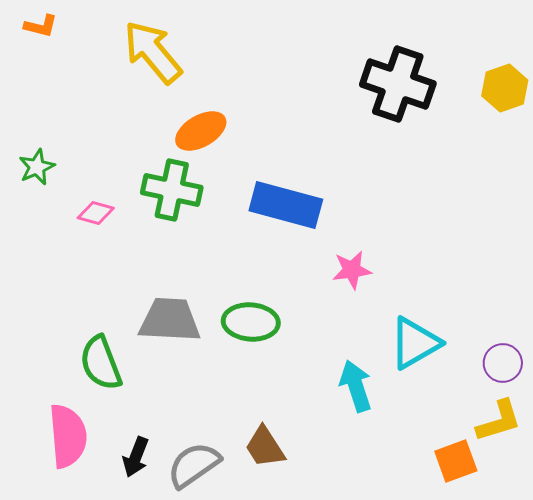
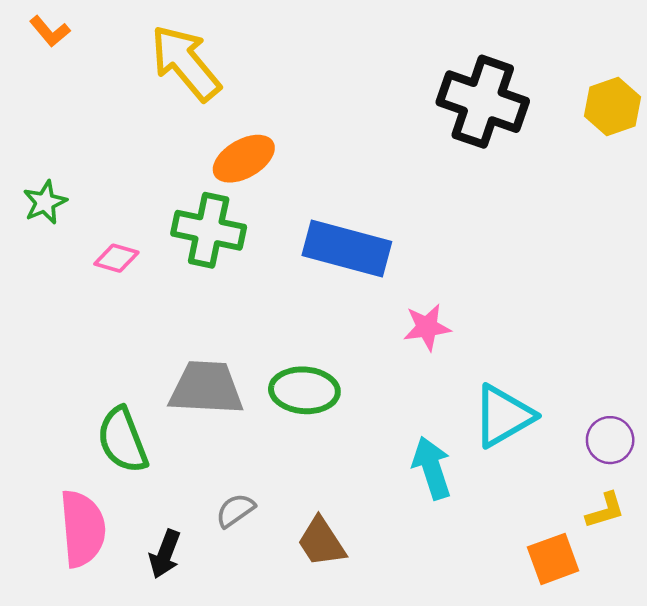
orange L-shape: (41, 26) -> (50, 31), turned 36
yellow L-shape: (499, 421) -> (605, 510), size x0.7
gray semicircle: (194, 465) -> (235, 510), moved, size x0.6

